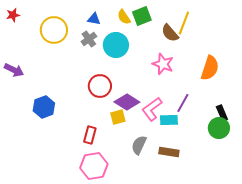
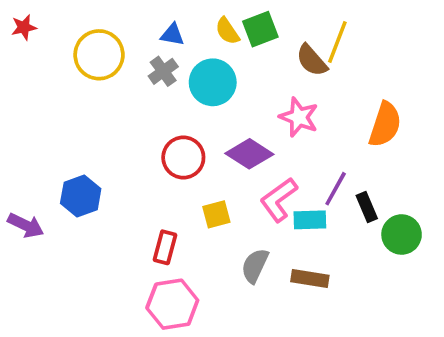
purple arrow: (14, 70) -> (26, 225), moved
purple diamond: (127, 102) -> (249, 154), moved
black rectangle: (222, 113) -> (367, 207), moved

